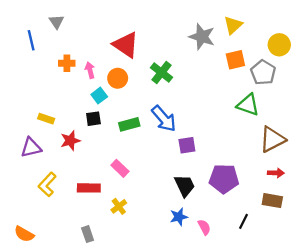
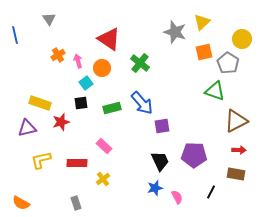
blue line: (31, 40) -> (15, 35), moved
orange cross: (67, 63) -> (58, 55), turned -32
yellow rectangle: (46, 119) -> (40, 103), size x1.5
yellow L-shape: (47, 184) -> (41, 160), turned 35

